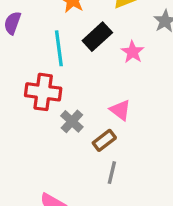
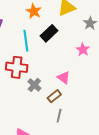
pink star: (133, 52) -> (83, 50), moved

